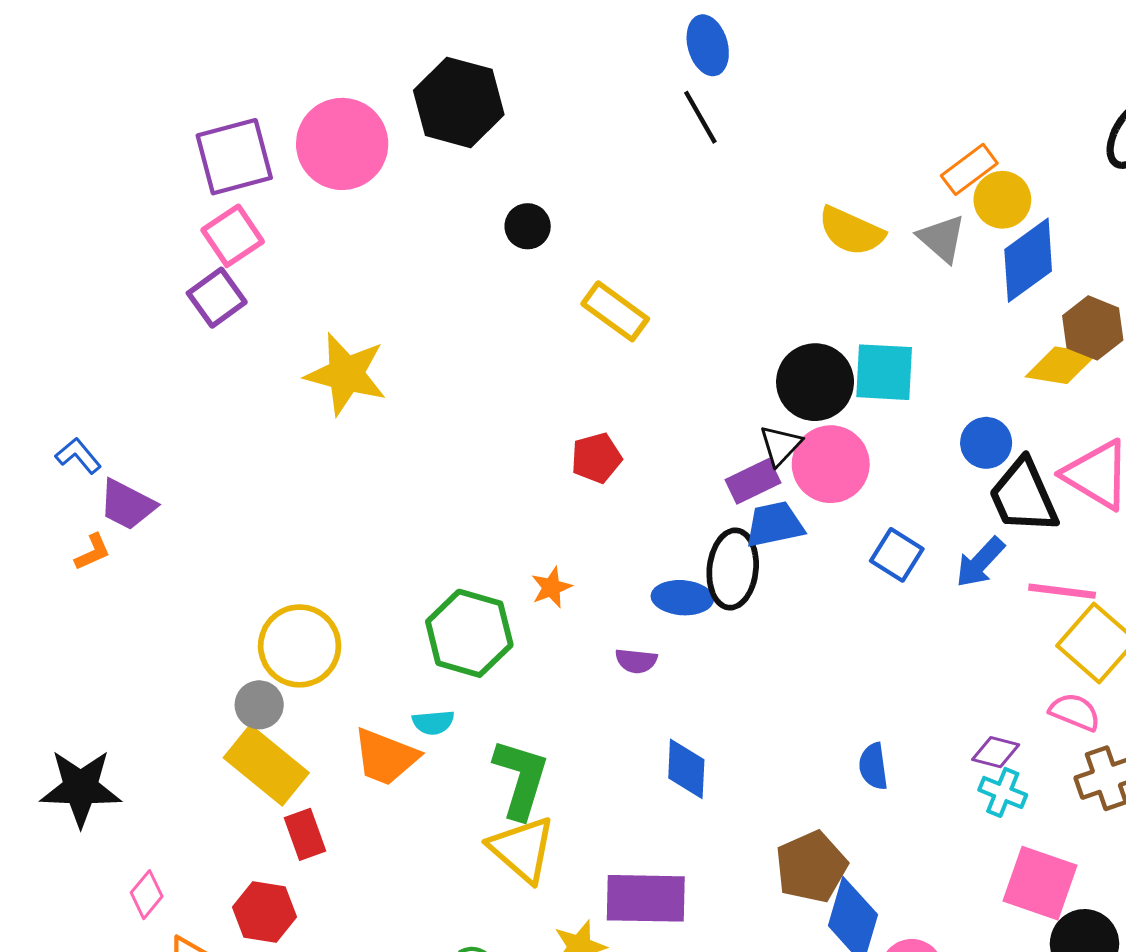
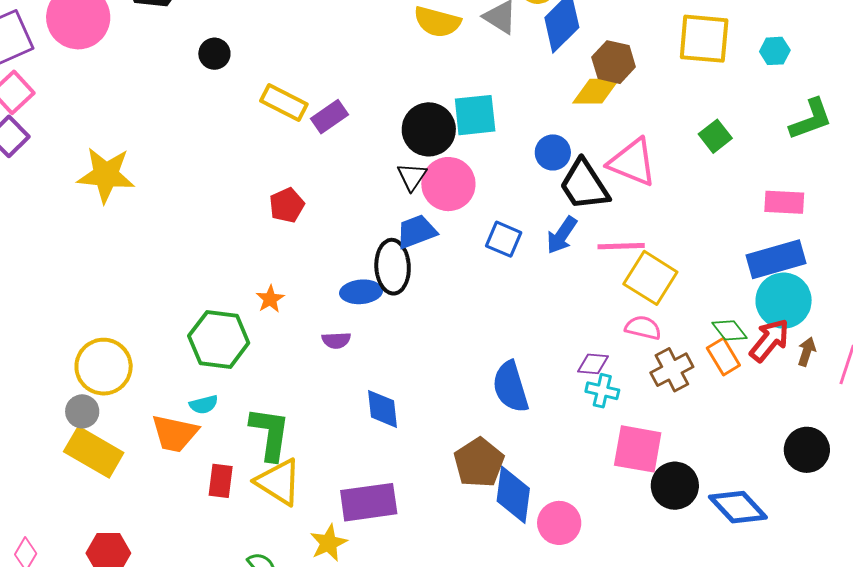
purple rectangle: (753, 481) -> (330, 117), moved
blue semicircle: (873, 766) -> (511, 387), size x1.6
red rectangle: (305, 834) -> (221, 481), moved, turned 36

